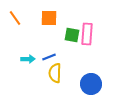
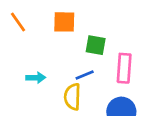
pink rectangle: (87, 34) -> (124, 68), moved
blue line: (49, 57) -> (85, 75), moved

